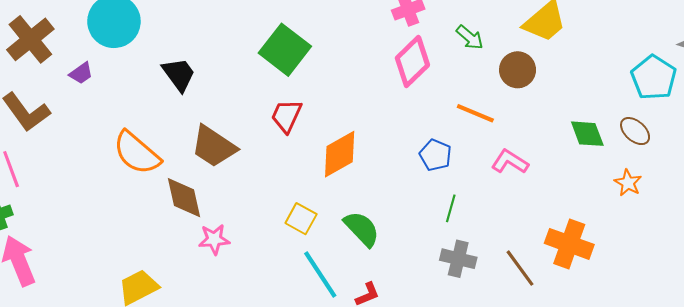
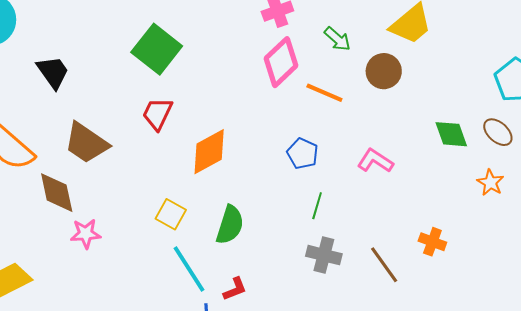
orange line: (475, 113) -> (324, 93), moved
green semicircle: (362, 229) -> (230, 225), turned 60
orange cross: (569, 244) -> (432, 242), size x0.6

